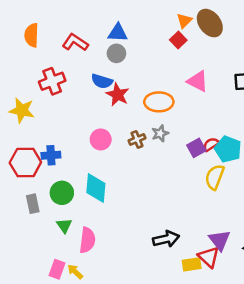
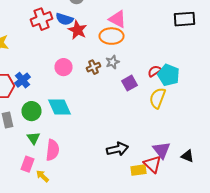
red cross: (52, 81) -> (42, 19), moved
pink triangle: (198, 81) -> (118, 19), moved
purple square: (196, 148) -> (130, 83), moved
blue cross: (51, 155) -> (22, 80), turned -35
cyan diamond: (96, 188) -> (60, 107), turned -30
pink rectangle: (57, 269) -> (28, 164), moved

